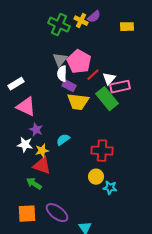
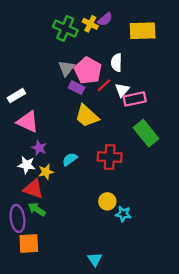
yellow rectangle: (127, 27) -> (143, 31), size x1.6
white semicircle: (62, 74) -> (116, 63), moved
purple rectangle: (69, 86) -> (77, 88), moved
green rectangle: (107, 99) -> (146, 133), moved
yellow trapezoid: (78, 102) -> (87, 116), turned 35
red cross: (102, 151) -> (110, 157), moved
red triangle: (42, 166) -> (33, 189), moved
purple ellipse: (57, 213) -> (17, 218), moved, turned 45

